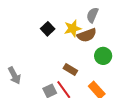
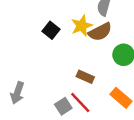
gray arrow: (14, 75) -> (17, 93), turned 54

